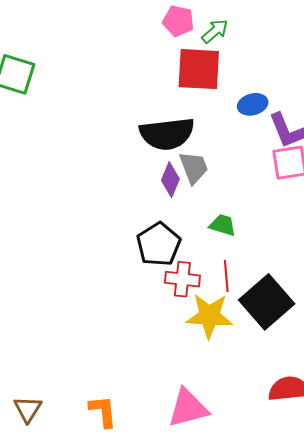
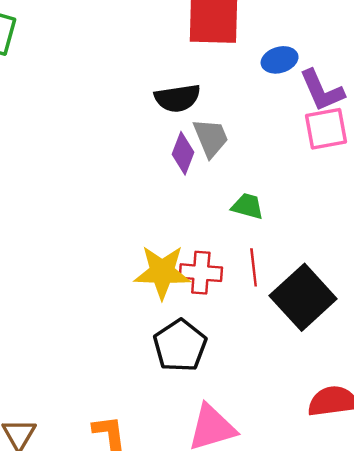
black semicircle: (167, 134) -> (177, 98), size x0.7
black pentagon: (159, 244) -> (180, 346), moved
yellow star: (209, 316) -> (162, 272), moved

